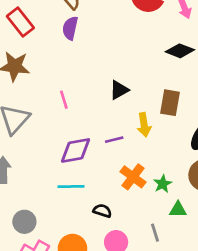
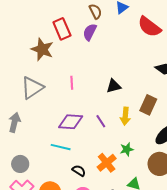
red rectangle: (20, 22) -> (62, 29), moved
purple line: (114, 140) -> (101, 121), turned 56
orange cross: (133, 177) -> (107, 163), moved
green star: (163, 184) -> (127, 149), moved

